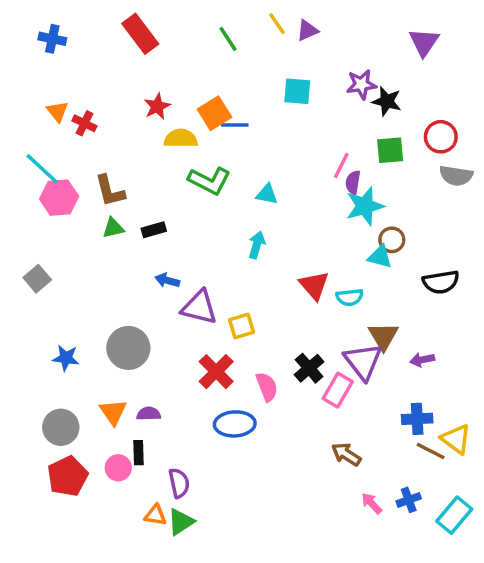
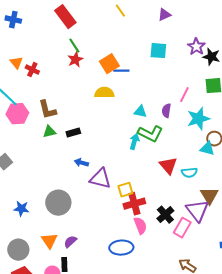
yellow line: (277, 24) -> (120, 11), moved
green line: (228, 39) -> (74, 46), moved
purple star: (361, 84) -> (196, 47), turned -30
yellow semicircle: (181, 138) -> (104, 93), moved
green L-shape: (209, 181) -> (150, 134), moved
purple semicircle: (353, 182) -> (166, 111), moved
red cross: (216, 372) -> (134, 204), moved, turned 30
purple semicircle: (149, 414) -> (70, 242), turned -40

